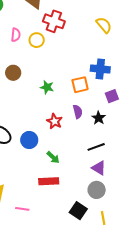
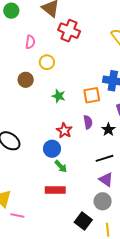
yellow circle: (37, 40) -> (47, 62), moved
blue circle: (29, 140) -> (52, 149), moved
pink line: (22, 209) -> (17, 216), moved

